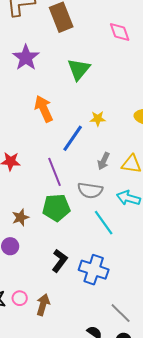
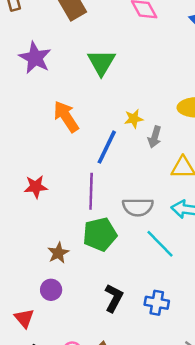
gray arrow: (104, 161) -> (155, 137), moved
purple line: (54, 172) -> (91, 191), turned 32
blue cross: (94, 270) -> (157, 303), size x0.7

